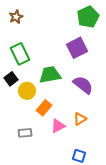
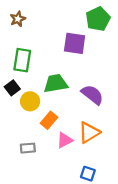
purple square: (77, 48) -> (75, 43), moved, turned 35
green rectangle: (20, 54) -> (22, 60), turned 35
orange triangle: (80, 119) -> (89, 132), size x1.5

